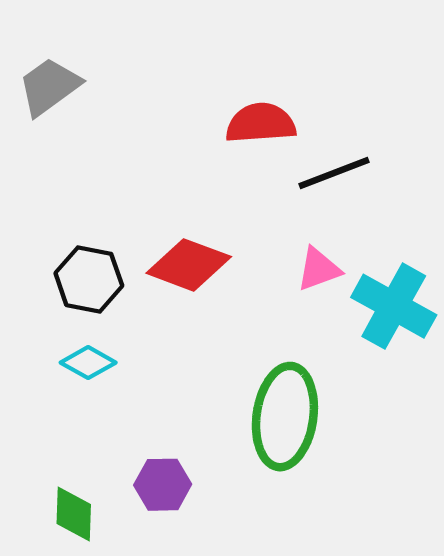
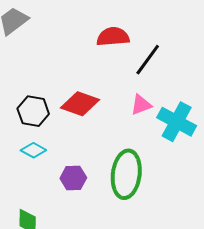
black line: (334, 173) -> (148, 60), turned -32
purple hexagon: (163, 485) -> (73, 178), moved

